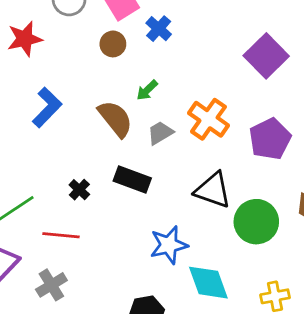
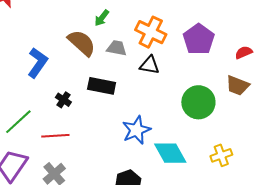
blue L-shape: (47, 107) -> (38, 63), moved
gray trapezoid: (160, 133) -> (117, 48), turned 50
black triangle: (213, 190) -> (150, 65), moved, size x0.7

